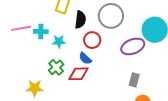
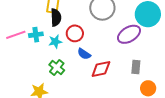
black semicircle: (80, 20) -> (56, 17), moved
red circle: (92, 40) -> (75, 33), moved
red diamond: (78, 74) -> (101, 69), moved

